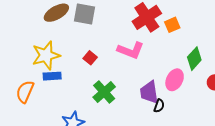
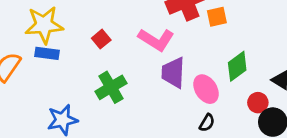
pink ellipse: (175, 80) -> (206, 89), turned -70
purple trapezoid: (149, 92) -> (173, 73), moved
black semicircle: (159, 106) -> (207, 123), moved

